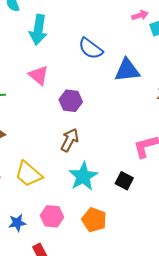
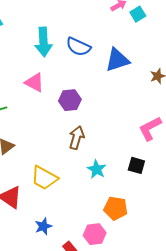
cyan arrow: (38, 30) -> (43, 42), moved
cyan star: (83, 176) -> (97, 169), size x0.7
pink hexagon: (52, 216) -> (95, 234), moved

